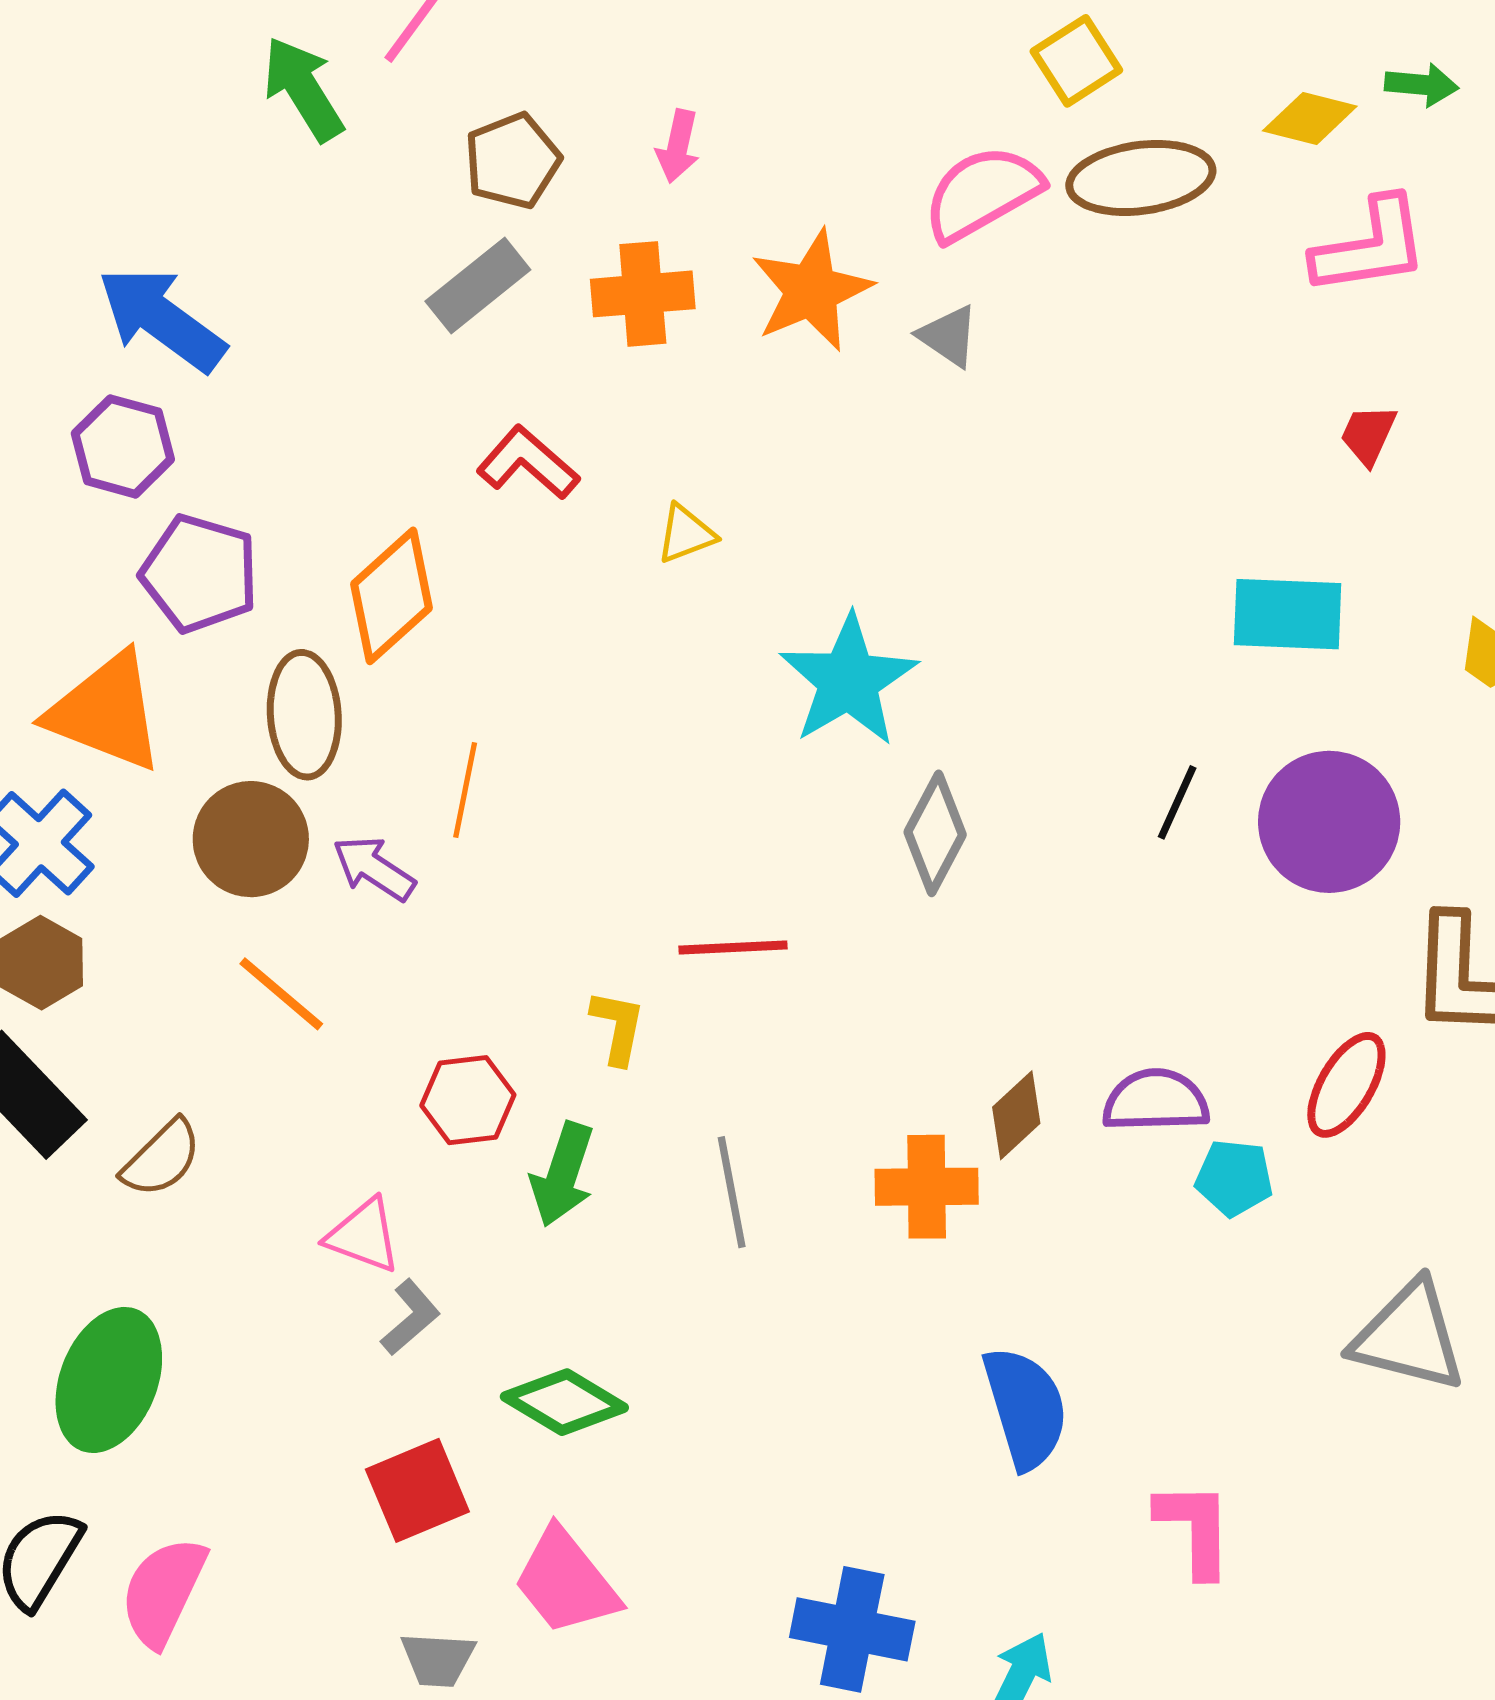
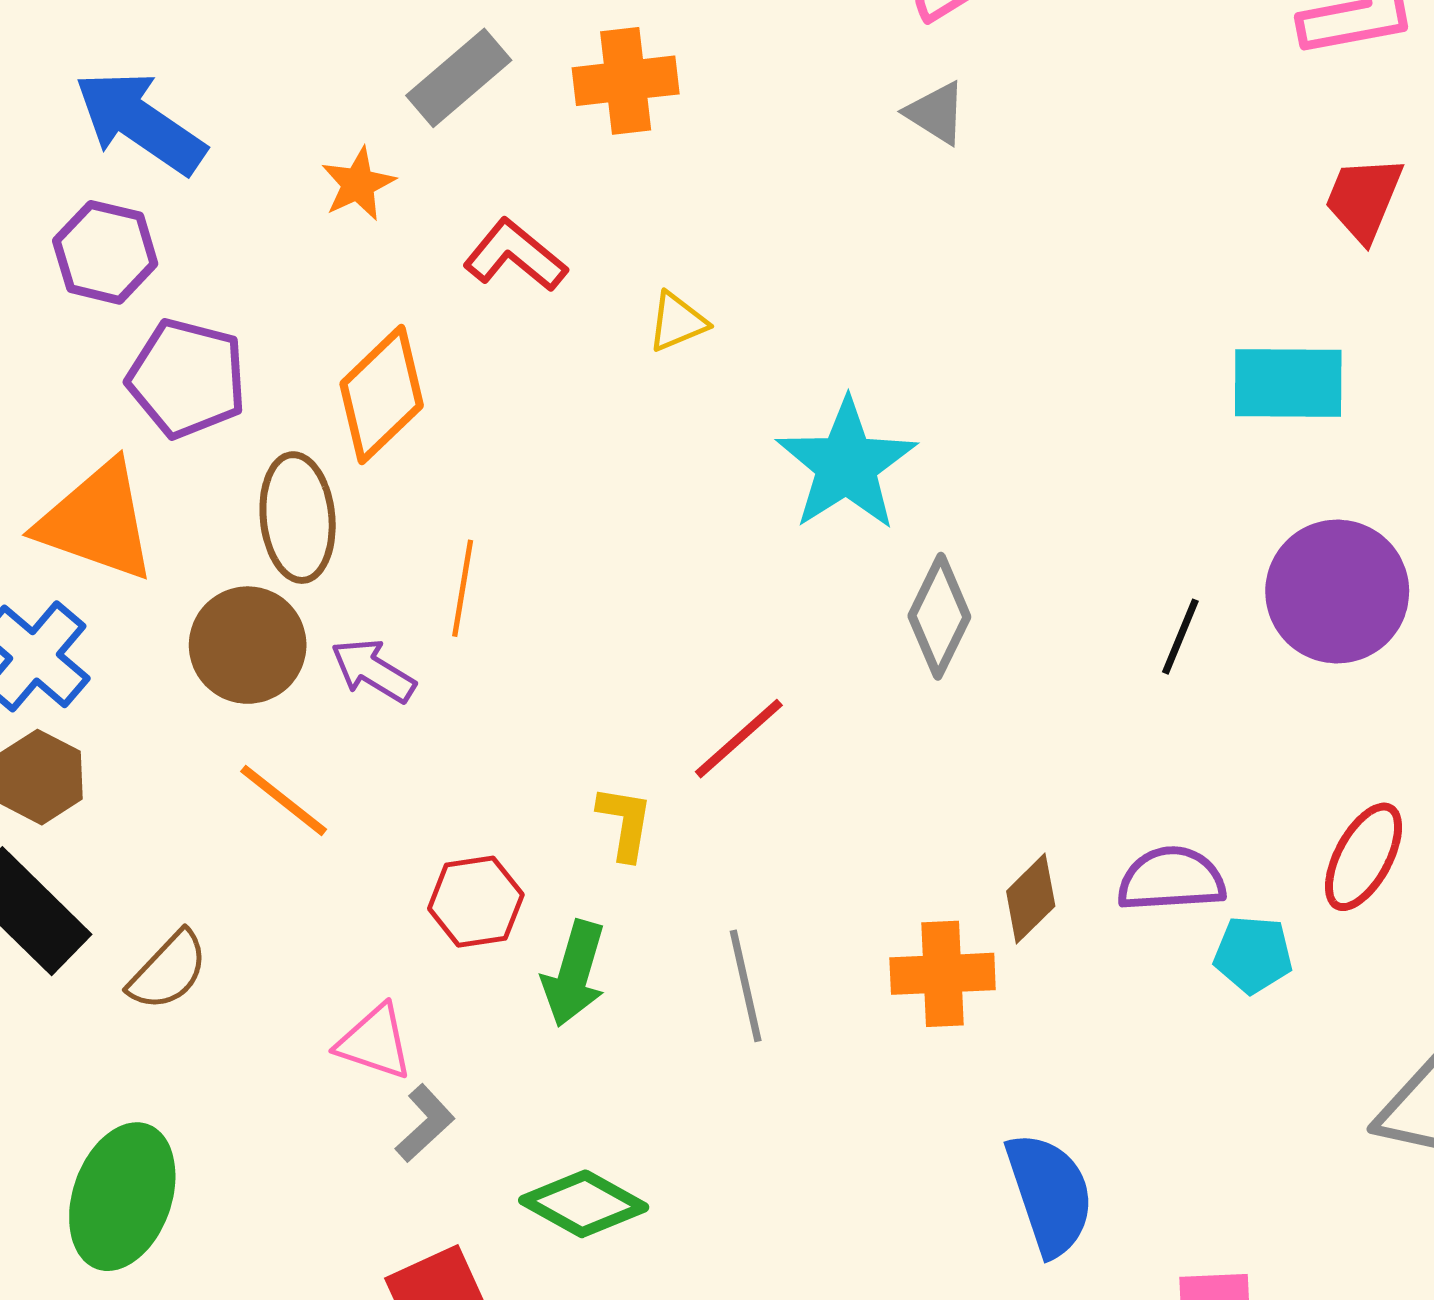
orange star: (811, 291) -> (358, 184), moved, size x0.6
red trapezoid: (1368, 435) -> (1364, 199), size x1.4
black line: (1177, 802) -> (1180, 637), moved
red line: (733, 948) -> (739, 739), turned -37

